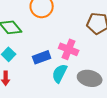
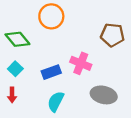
cyan semicircle: (60, 73) -> (56, 101), moved

